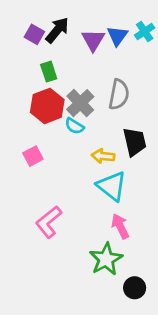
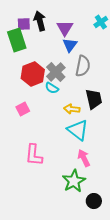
black arrow: (57, 30) -> (40, 21), turned -54
purple square: (34, 34) -> (24, 24), turned -32
blue triangle: (117, 36) -> (70, 45), moved
green rectangle: (49, 72) -> (17, 40), moved, size x1.6
pink L-shape: (49, 222) -> (34, 155), turned -45

